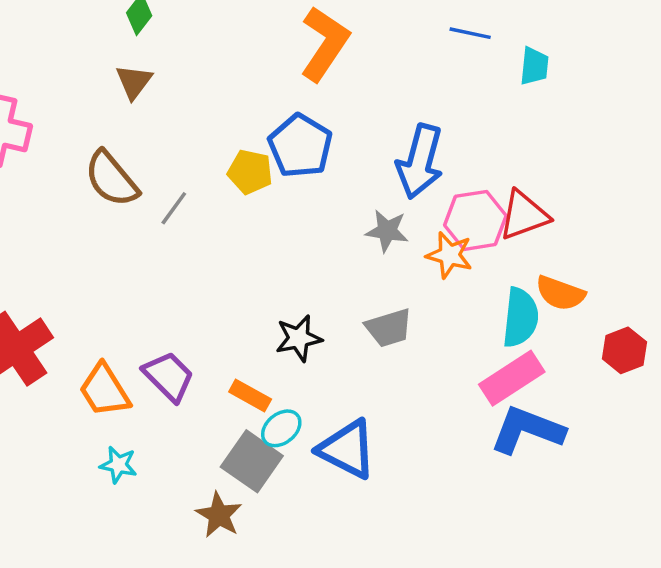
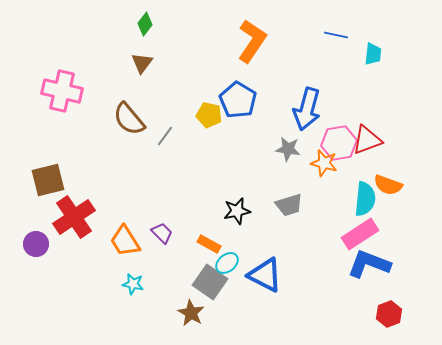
red hexagon: (624, 350) -> (389, 314), moved
purple trapezoid: (169, 376) -> (162, 233), size x0.7

